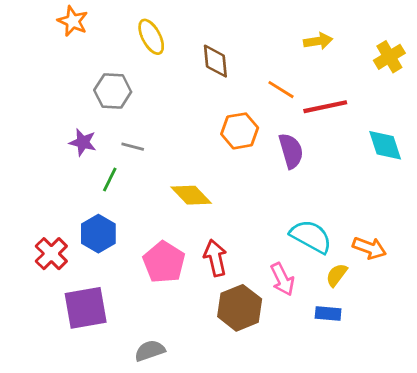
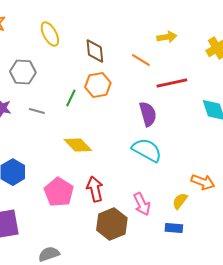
orange line: (281, 90) -> (141, 60), moved
orange hexagon: (240, 131) -> (98, 85), moved
green line: (110, 179) -> (71, 98), moved
cyan semicircle: (311, 236) -> (147, 150), moved

